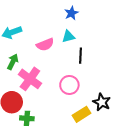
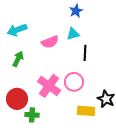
pink cross: (30, 79) -> (49, 86), moved
yellow rectangle: (82, 114) -> (86, 111), turned 36

